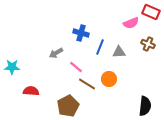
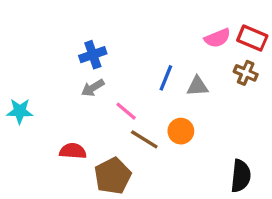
red rectangle: (151, 12) -> (252, 38), moved
blue cross: (81, 33) -> (93, 55), moved, turned -35
red semicircle: (31, 91) -> (73, 151), moved

